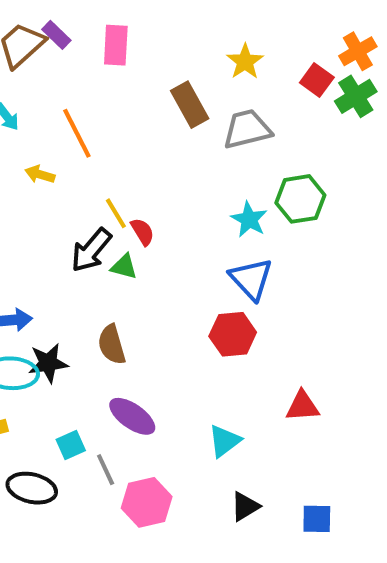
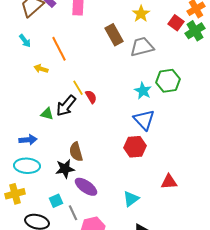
green triangle: (124, 267) -> (47, 114), moved
black star: (48, 363) -> (65, 169), moved

